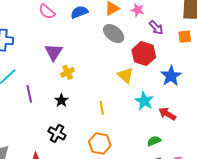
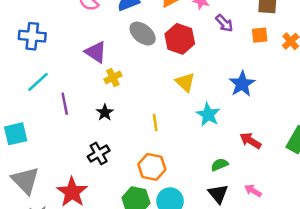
gray ellipse: (114, 34) -> (143, 34), moved
purple triangle: (54, 52) -> (96, 52), turned -30
red hexagon: (144, 54) -> (180, 39), moved
red arrow: (167, 114) -> (250, 141), moved
black cross: (57, 133) -> (99, 154), turned 30

